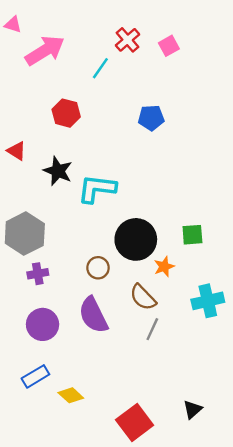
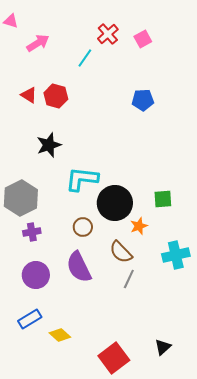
pink arrow: (45, 51) -> (38, 43), size x0.7
blue pentagon: (151, 118) -> (143, 100), moved
red triangle: (17, 151) -> (29, 95), moved
black star: (58, 171) -> (49, 145), turned 30
cyan L-shape: (97, 189) -> (82, 179), moved

